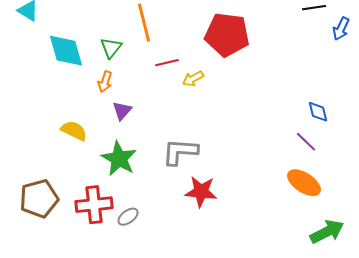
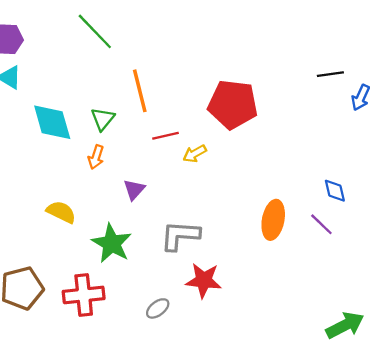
purple triangle: (122, 111) -> (134, 190), moved
orange ellipse: (304, 183) -> (273, 220), moved, turned 68
gray ellipse: (128, 217) -> (158, 308), moved

